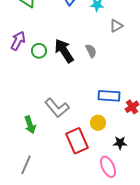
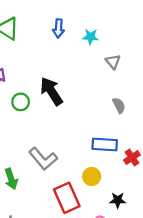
gray triangle: (116, 26) -> (113, 62), turned -40
green circle: (39, 51) -> (21, 102), moved
gray semicircle: (91, 51) -> (119, 105), moved

